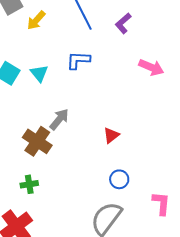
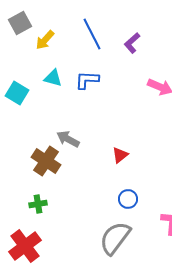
cyan triangle: (39, 73) -> (53, 78), moved, turned -36
gray arrow: (59, 119) -> (68, 139), turned -100

